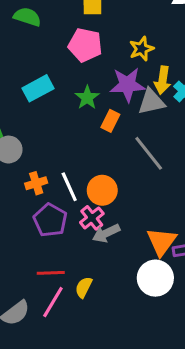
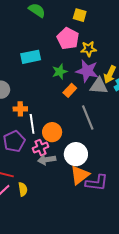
yellow star: (141, 49) -> (89, 49), moved
orange cross: (36, 183) -> (20, 109), moved
white circle: (155, 278) -> (76, 154), moved
yellow semicircle: (84, 287) -> (23, 189), turned 128

